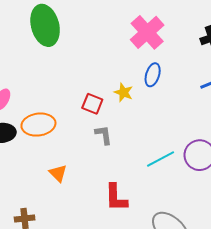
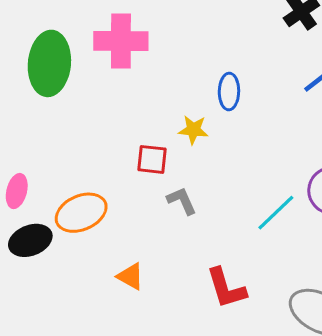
green ellipse: (45, 25) -> (49, 63), turned 36
pink cross: (147, 32) -> (121, 41), moved, turned -32

